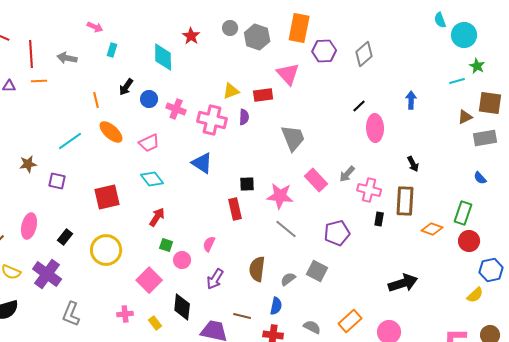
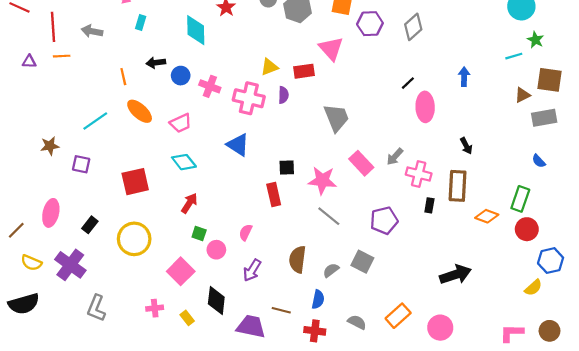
black arrow: (126, 87) -> (156, 63), turned 48

